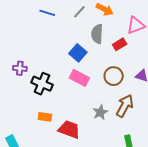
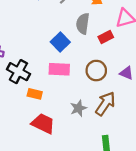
pink rectangle: (79, 78) -> (59, 69), turned -30
orange rectangle: (45, 117) -> (35, 94), moved

